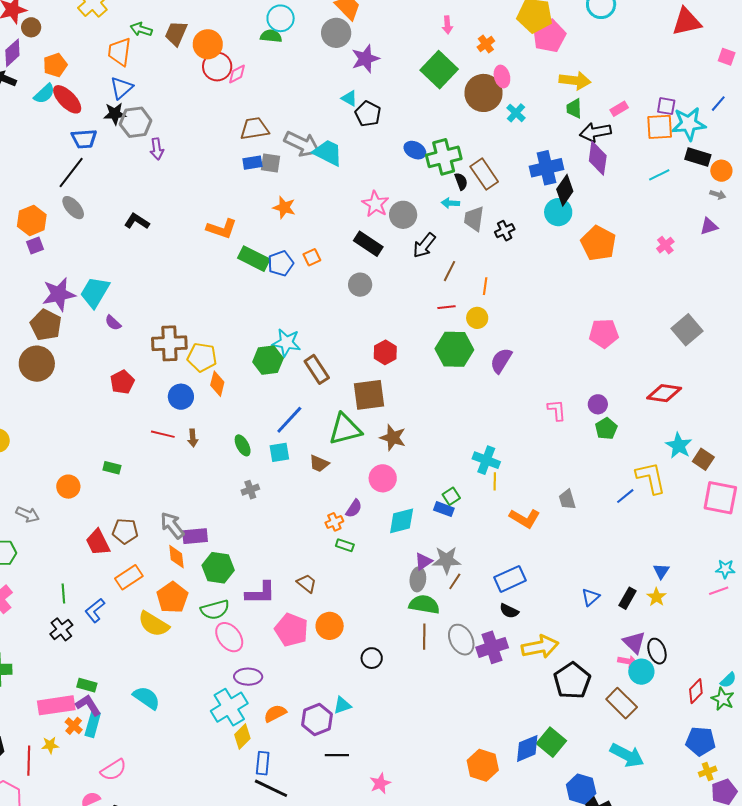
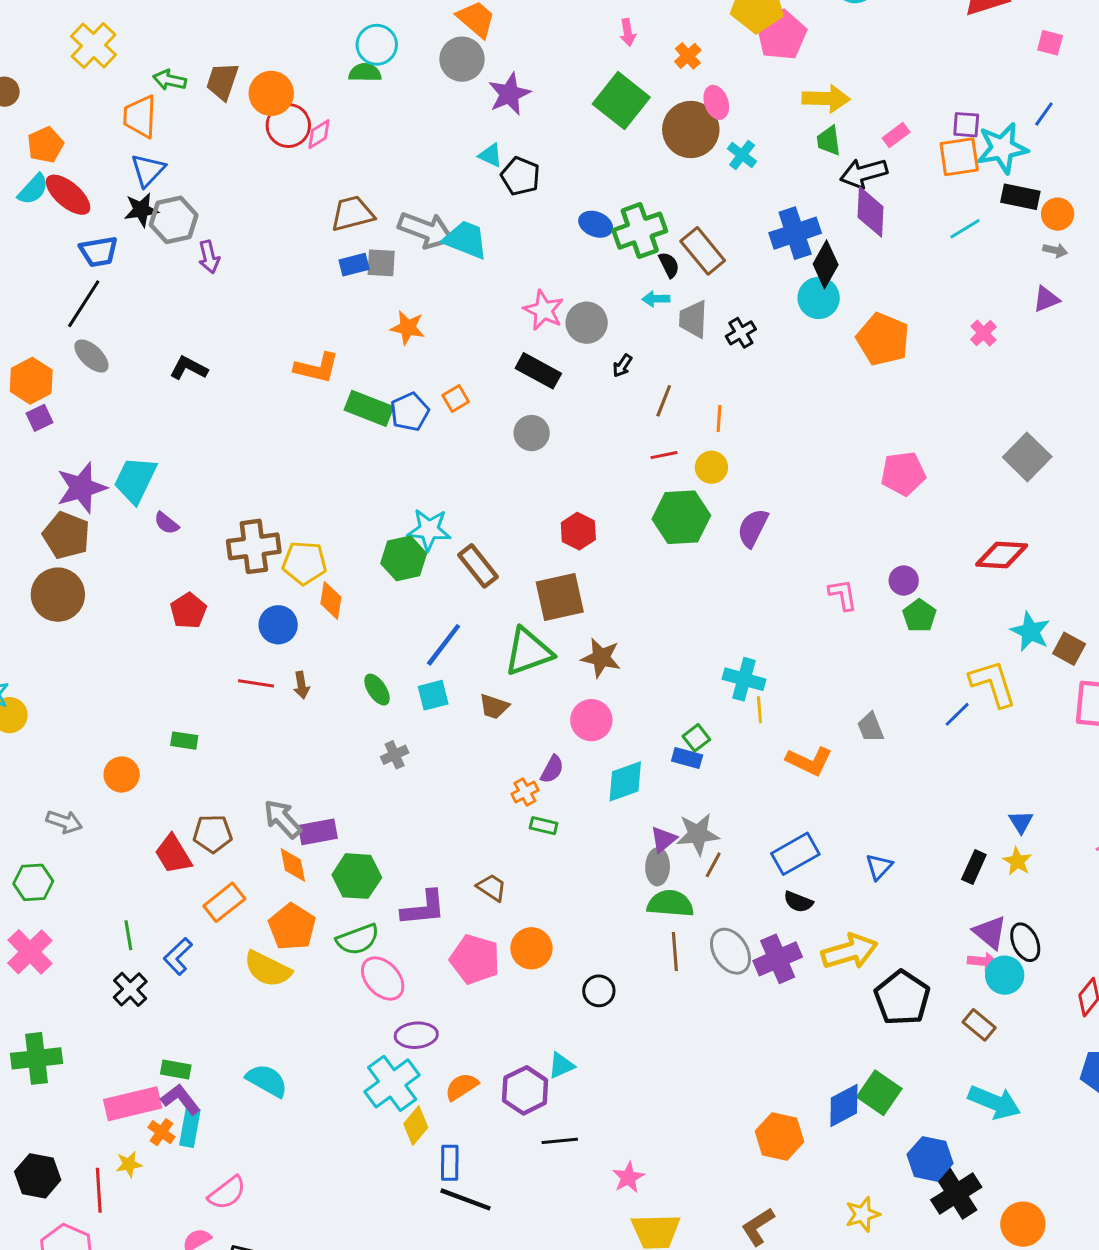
black arrow: (424, 245) -> (622, 366), size x0.6
blue triangle: (590, 597) -> (879, 867), moved
brown rectangle: (622, 703) -> (979, 1025), size x0.7

